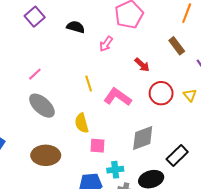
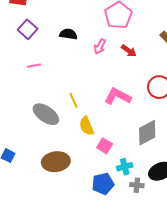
red arrow: (142, 65) -> (129, 51), moved
pink line: (35, 74) -> (34, 66), moved, turned 40
yellow line: (89, 84) -> (74, 100), moved
pink square: (98, 146) -> (105, 146), turned 35

